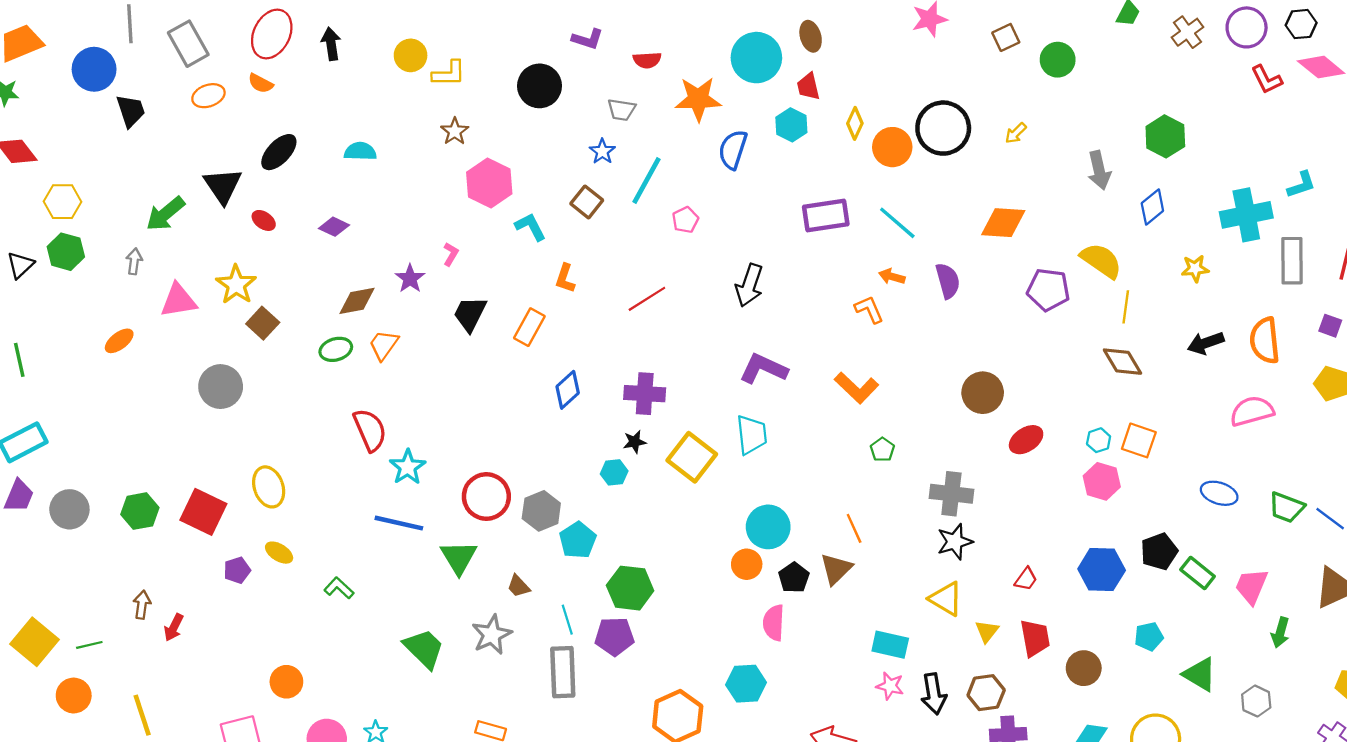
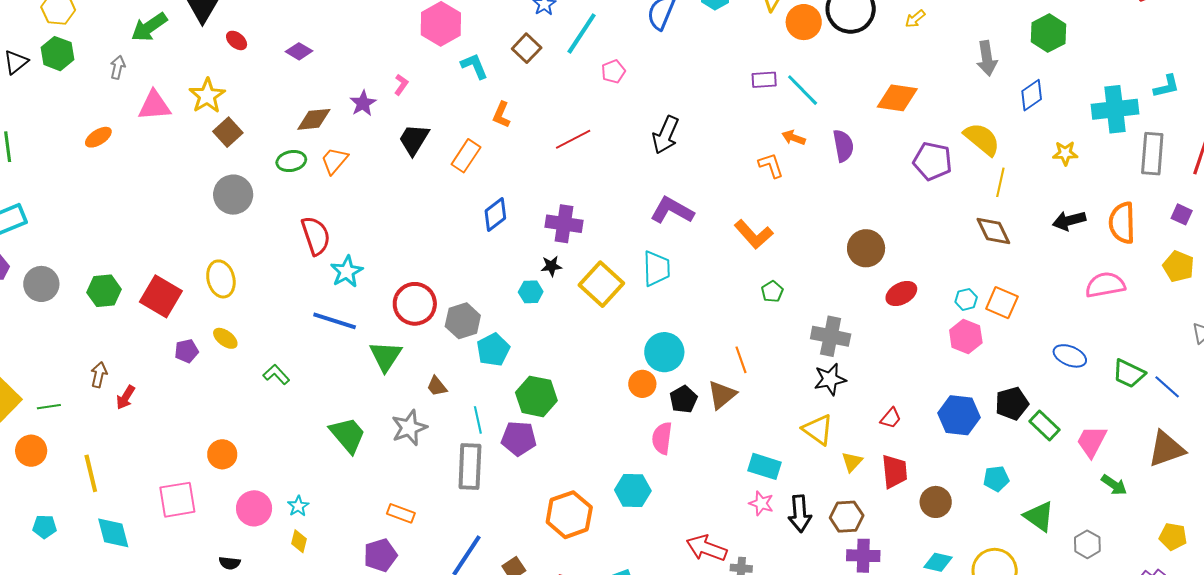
purple rectangle: (826, 216) -> (764, 80), moved, size x0.6
gray circle: (221, 387) -> (233, 195), moved
green arrow: (1280, 632) -> (1114, 485), turned -76

